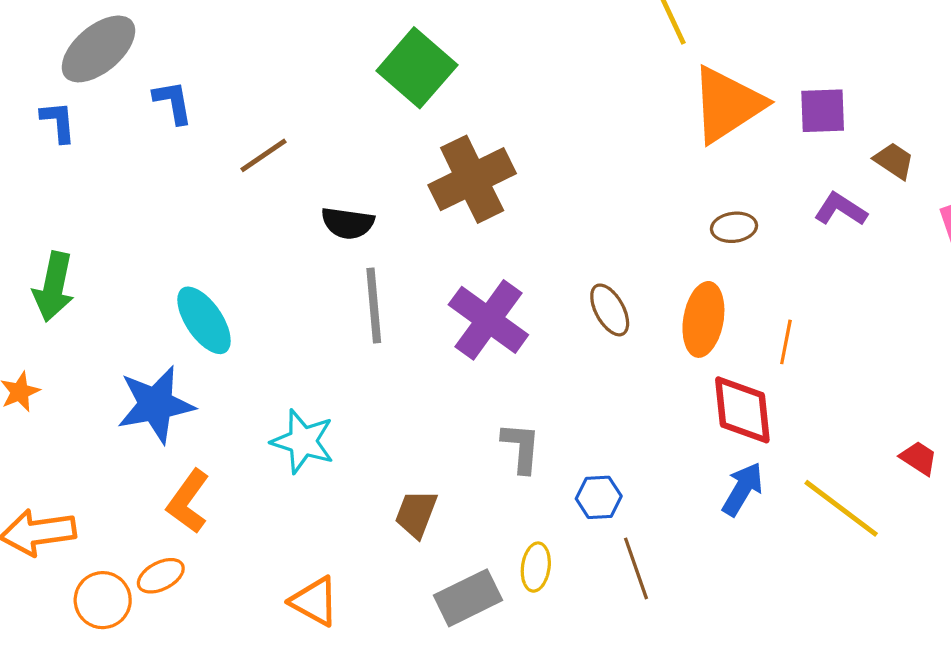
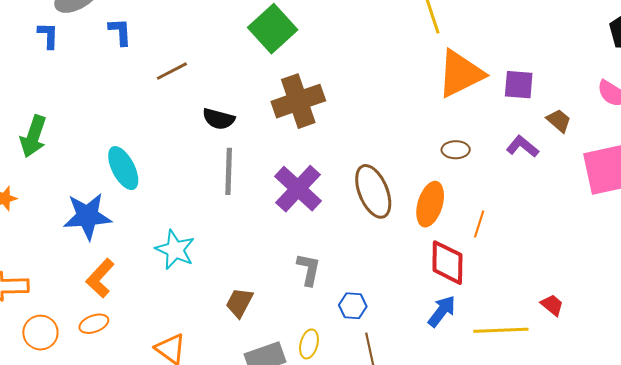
brown ellipse: (610, 310) -> (373, 191), size x1.6
yellow line: (841, 508) -> (501, 330), turned -46
orange ellipse: (161, 576) -> (94, 324), moved

